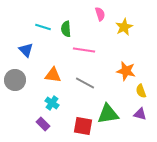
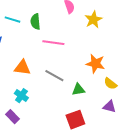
yellow semicircle: (141, 91) -> (110, 84), turned -32
green triangle: (108, 114) -> (78, 90), moved, size x0.6
red square: (83, 126) -> (75, 120), moved, turned -30

